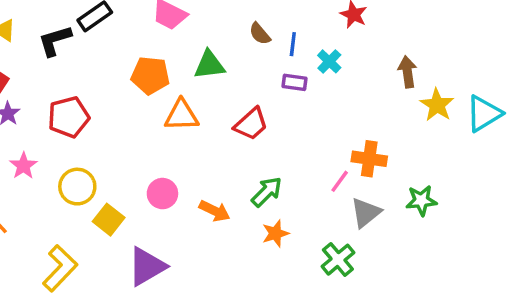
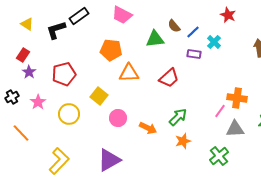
blue line: (293, 44) -> (193, 32), turned 40
green triangle: (209, 65) -> (155, 39), moved
gray triangle: (366, 213) -> (235, 129), turned 36
yellow square: (109, 220) -> (99, 96), moved

